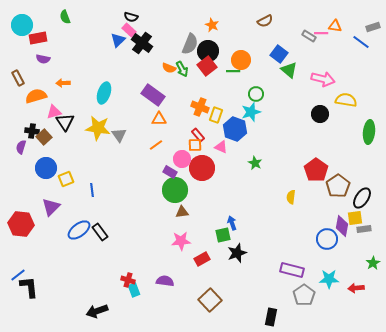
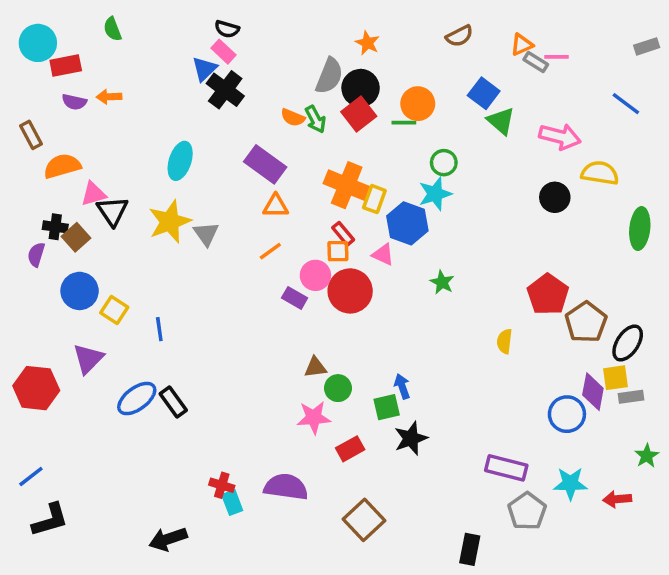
orange triangle: (335, 26) -> (522, 45), moved, turned -32
blue line: (361, 42) -> (626, 104), moved
black cross: (142, 43) -> (225, 90), moved
orange arrow: (63, 83) -> (109, 97), moved
orange cross: (200, 107) -> (347, 185), size x1.4
yellow star: (98, 128) -> (170, 222), turned -30
yellow square: (66, 179) -> (114, 310), turned -35
green circle: (175, 190) -> (338, 388), moved, size x0.6
purple semicircle: (165, 281) -> (286, 487), size x1.4
black L-shape: (29, 287) -> (50, 520), moved, turned 80

